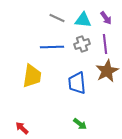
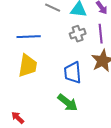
blue line: (52, 47) -> (29, 37), moved
green arrow: (80, 124) -> (68, 103), moved, size x1.5

